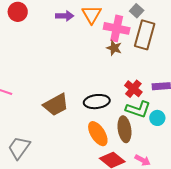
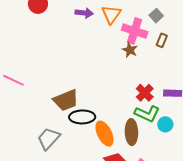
brown rectangle: (145, 35) -> (162, 40), size x0.5
black ellipse: (97, 102) -> (82, 117), moved
gray trapezoid: (19, 148) -> (49, 139), moved

